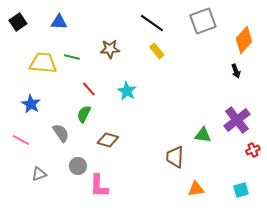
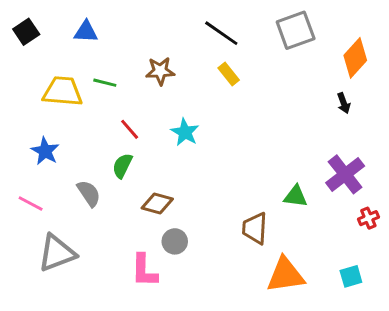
gray circle: (78, 166) -> (175, 241), moved
gray triangle: (39, 174) -> (57, 253), size x1.8
orange triangle: (196, 189) -> (285, 275), size x1.6

